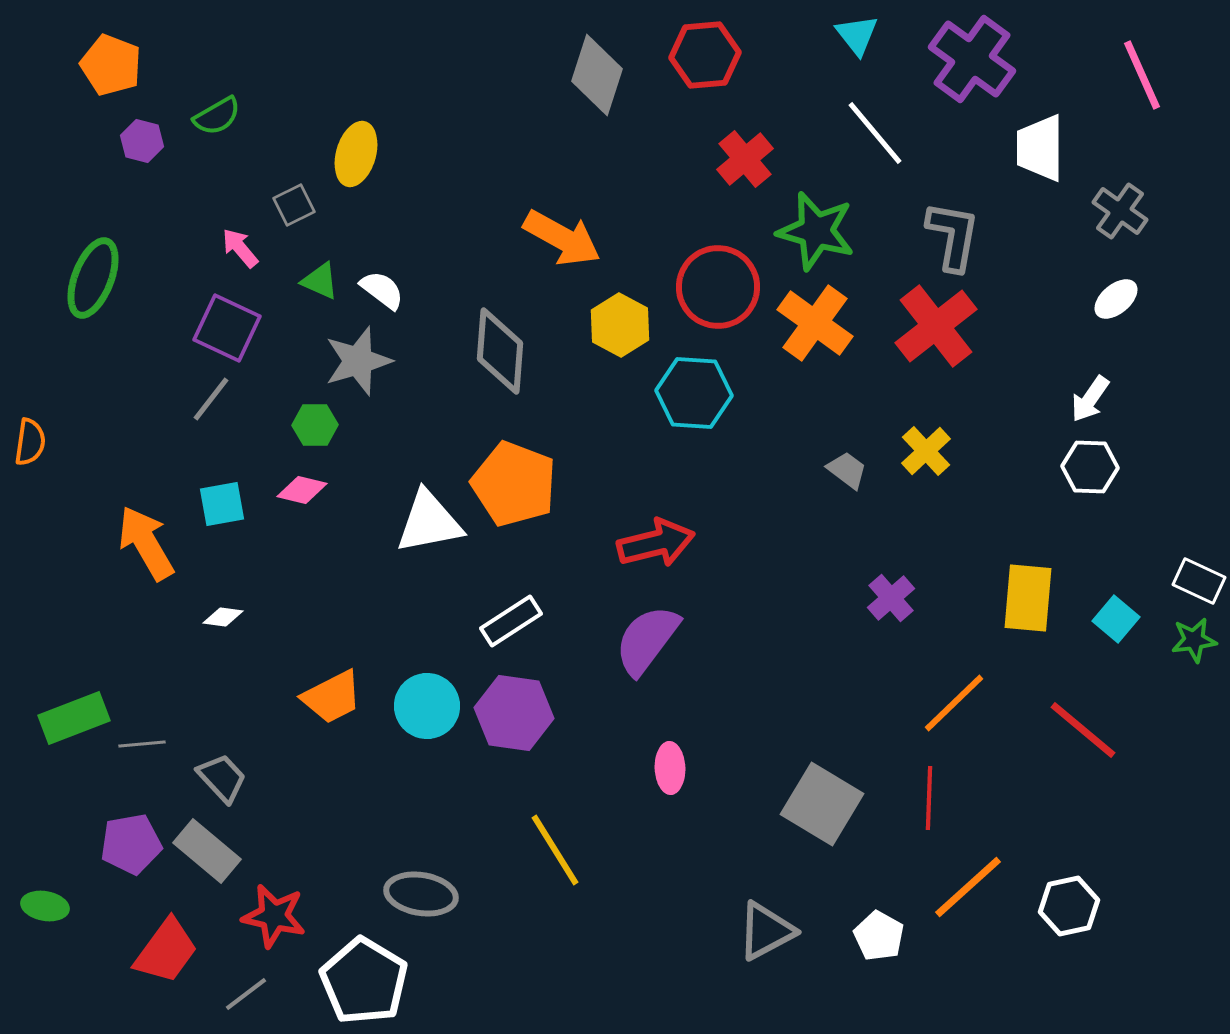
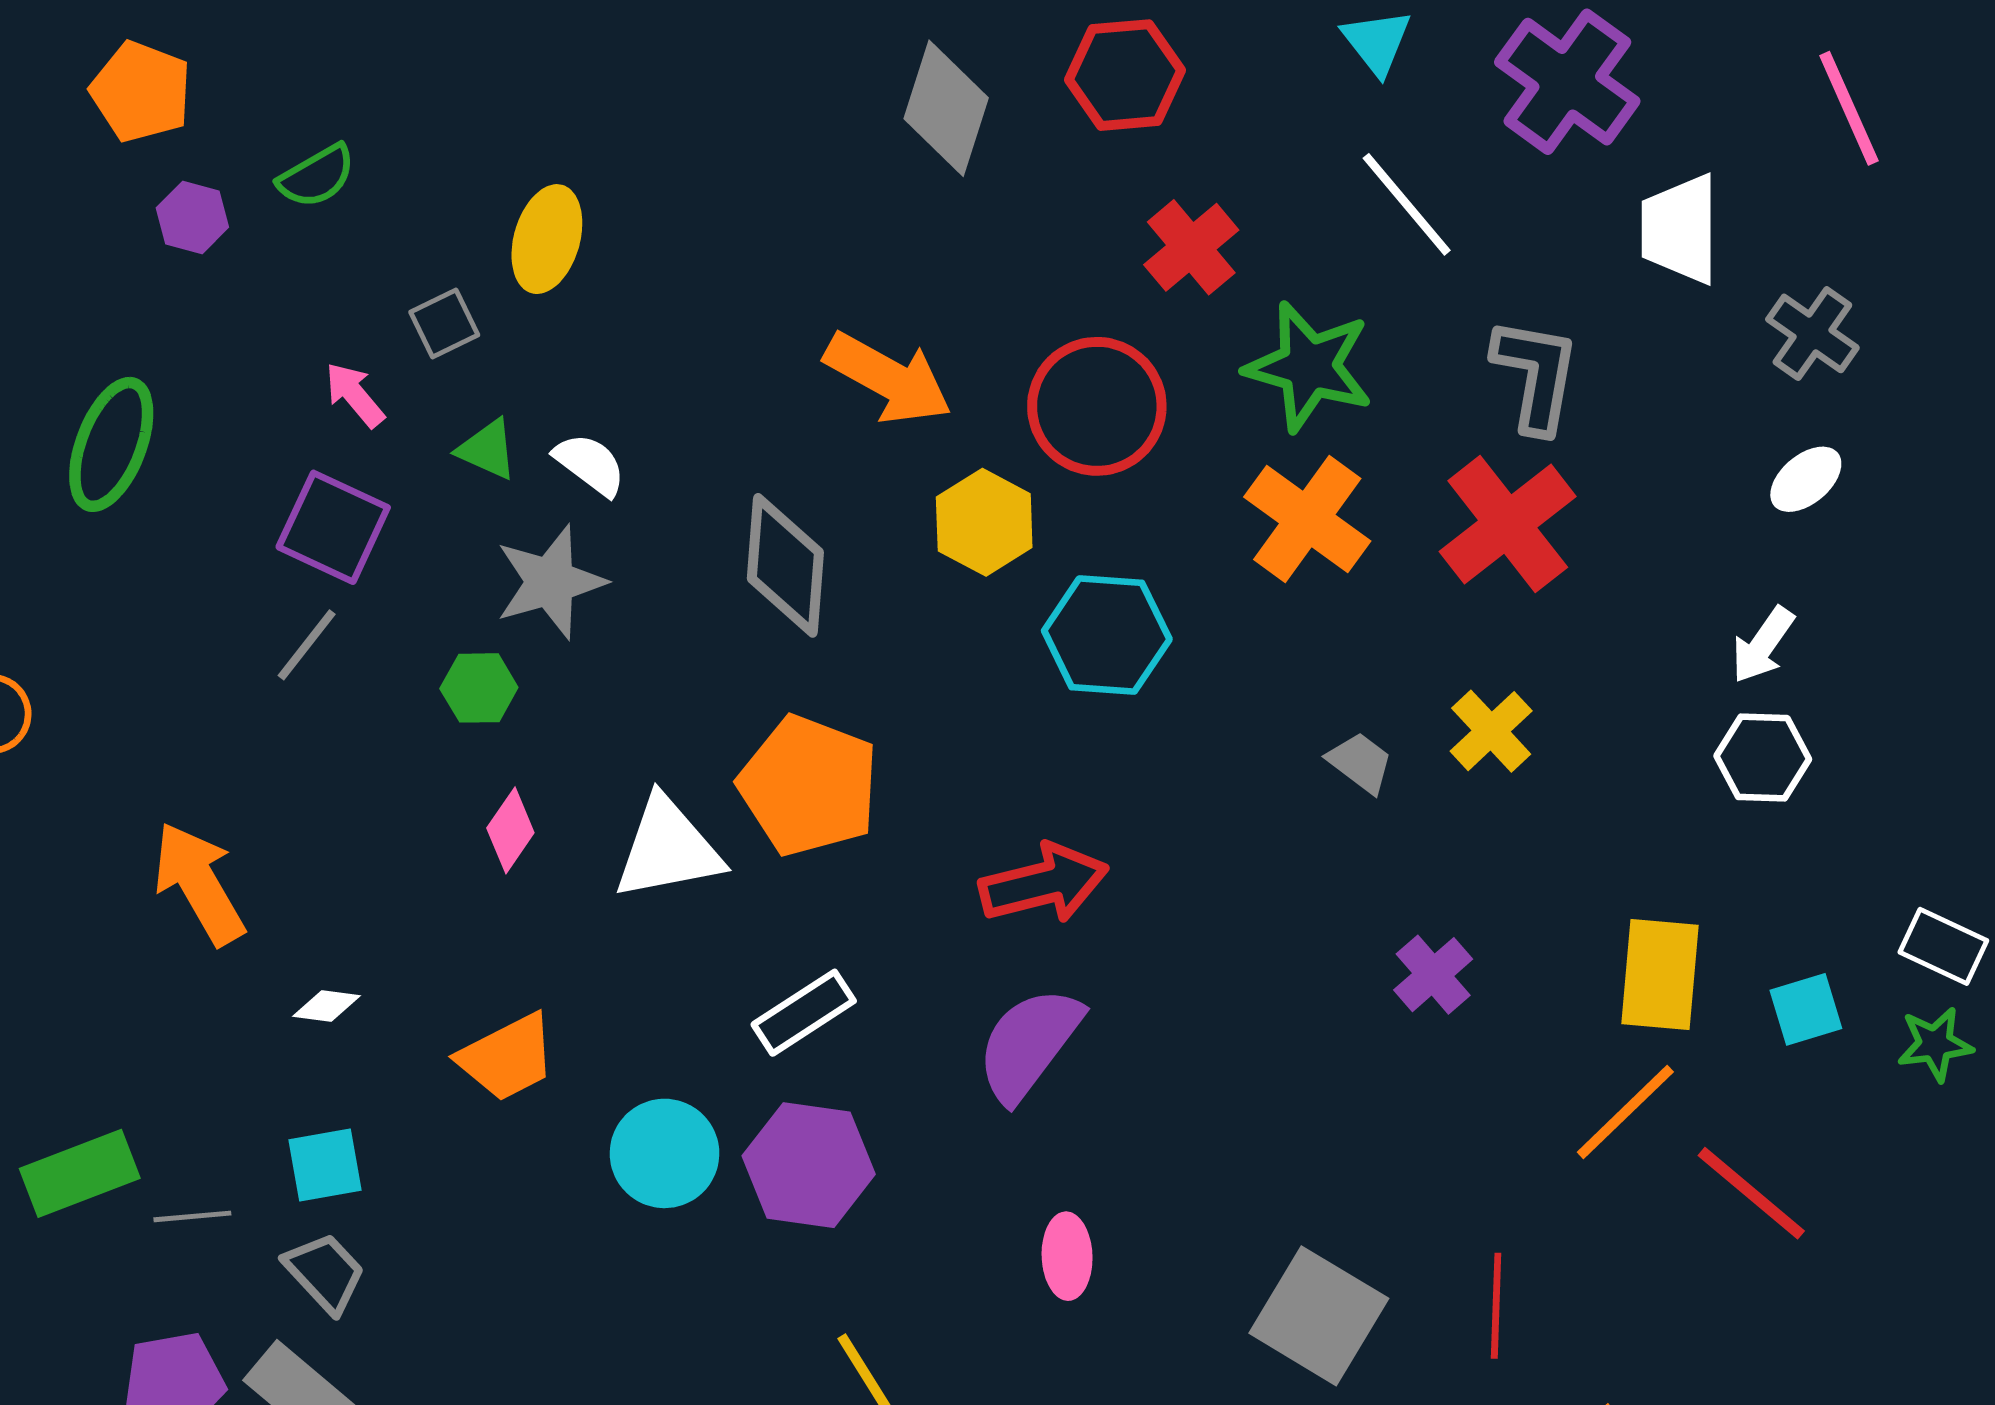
red circle: (718, 287) -> (1097, 406), moved
pink diamond: (302, 490) -> (510, 830), moved, turned -69
cyan square: (222, 504) -> (325, 1165), moved
cyan square: (1116, 619) -> (1806, 1009), turned 33
orange trapezoid: (332, 697) -> (507, 1057), moved
orange line: (954, 703) -> (1625, 1112), moved

